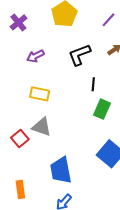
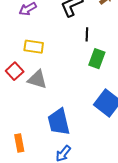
red square: (20, 138) -> (15, 71), moved

